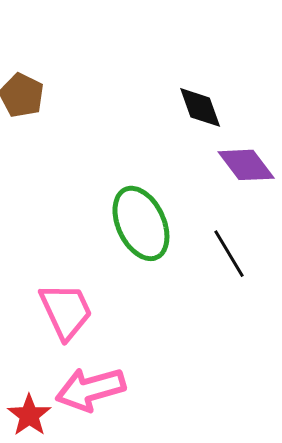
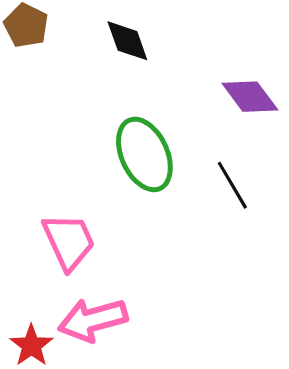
black diamond: (200, 107) -> (127, 41), moved

